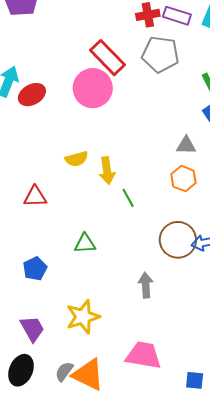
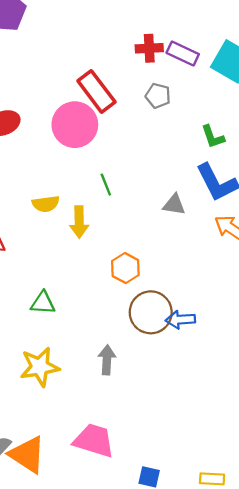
gray pentagon: (160, 54) -> (158, 96), size x0.6
orange hexagon: (183, 179) -> (125, 268), moved
green line: (128, 198) -> (106, 185), moved
yellow star: (83, 317) -> (40, 367), moved

